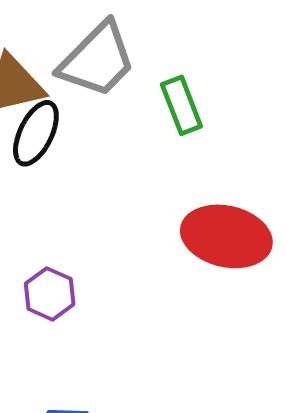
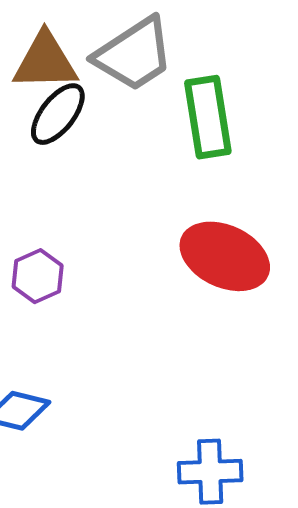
green rectangle: (181, 105) -> (208, 117), size x1.4

